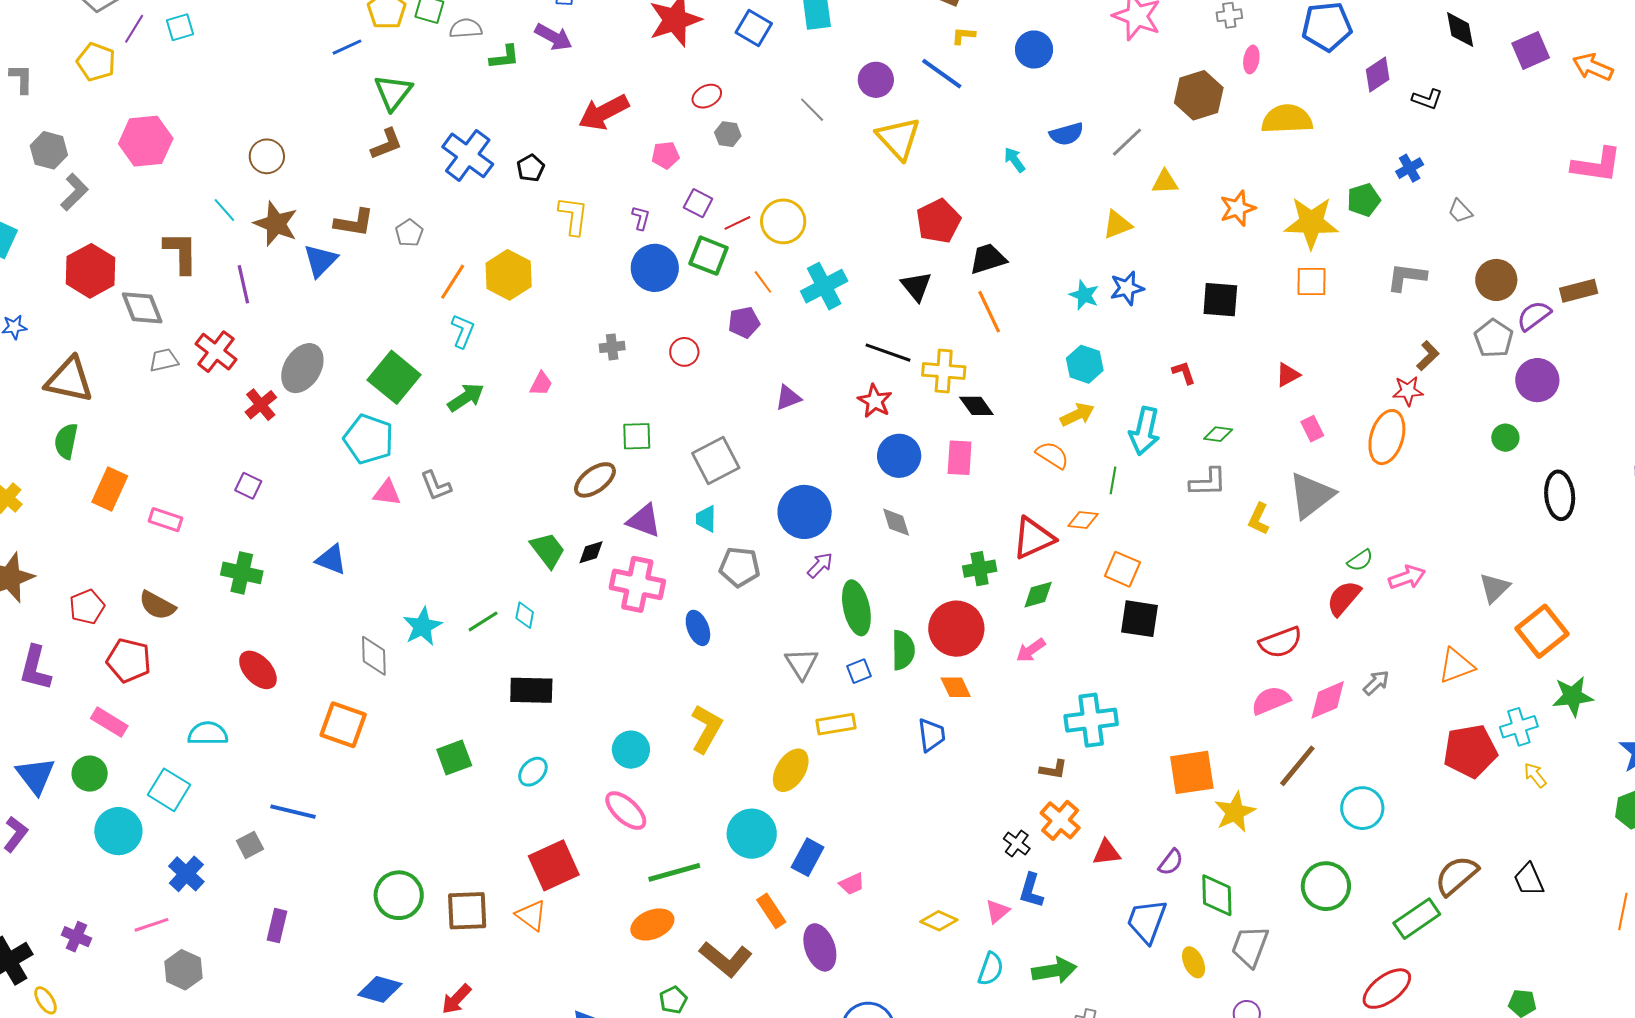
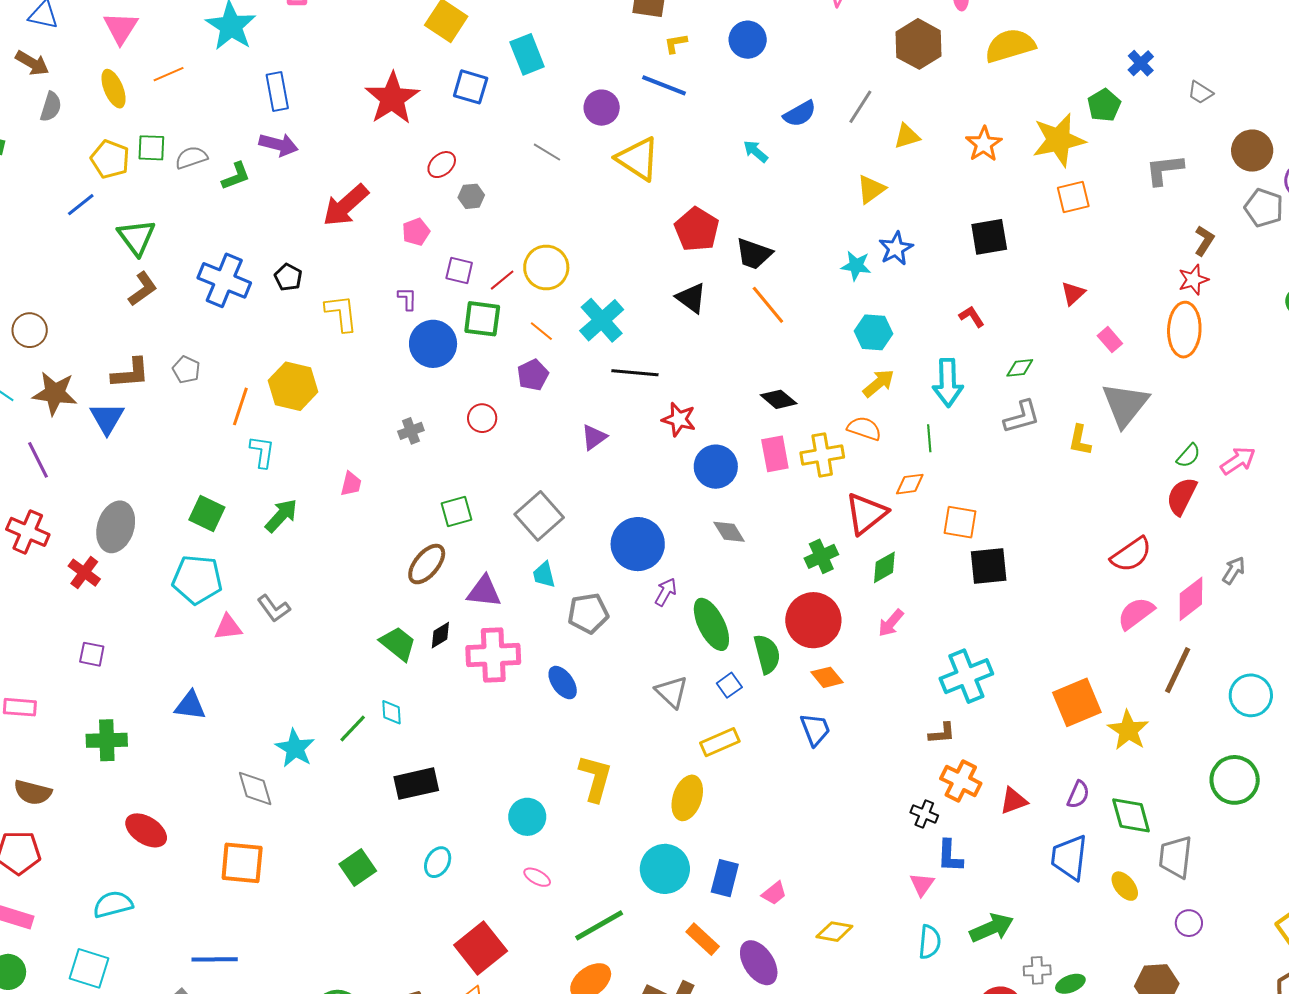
black trapezoid: (988, 259) -> (754, 254), turned -129
black line: (888, 353) -> (635, 373), moved
yellow cross: (944, 371) -> (822, 455), moved
green square: (394, 377) -> (207, 514), size x0.7
pink ellipse: (626, 811) -> (537, 877), size x0.6
yellow diamond: (939, 921) -> (834, 932), moved

